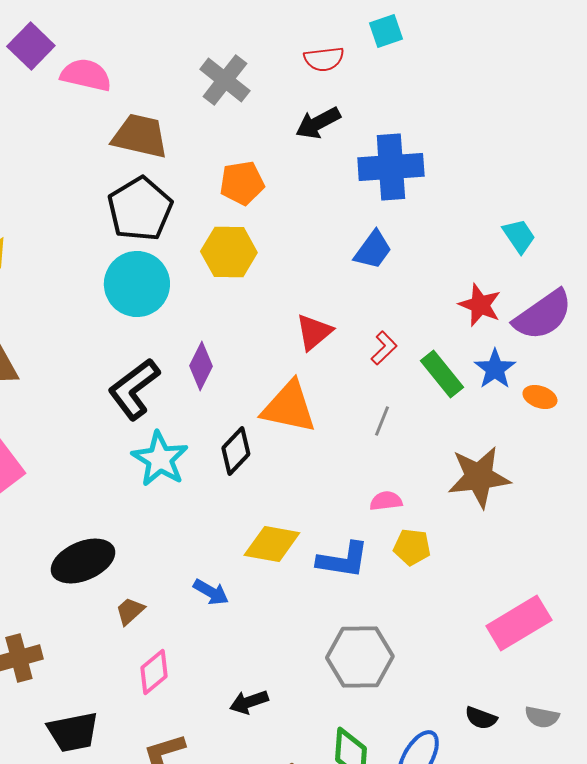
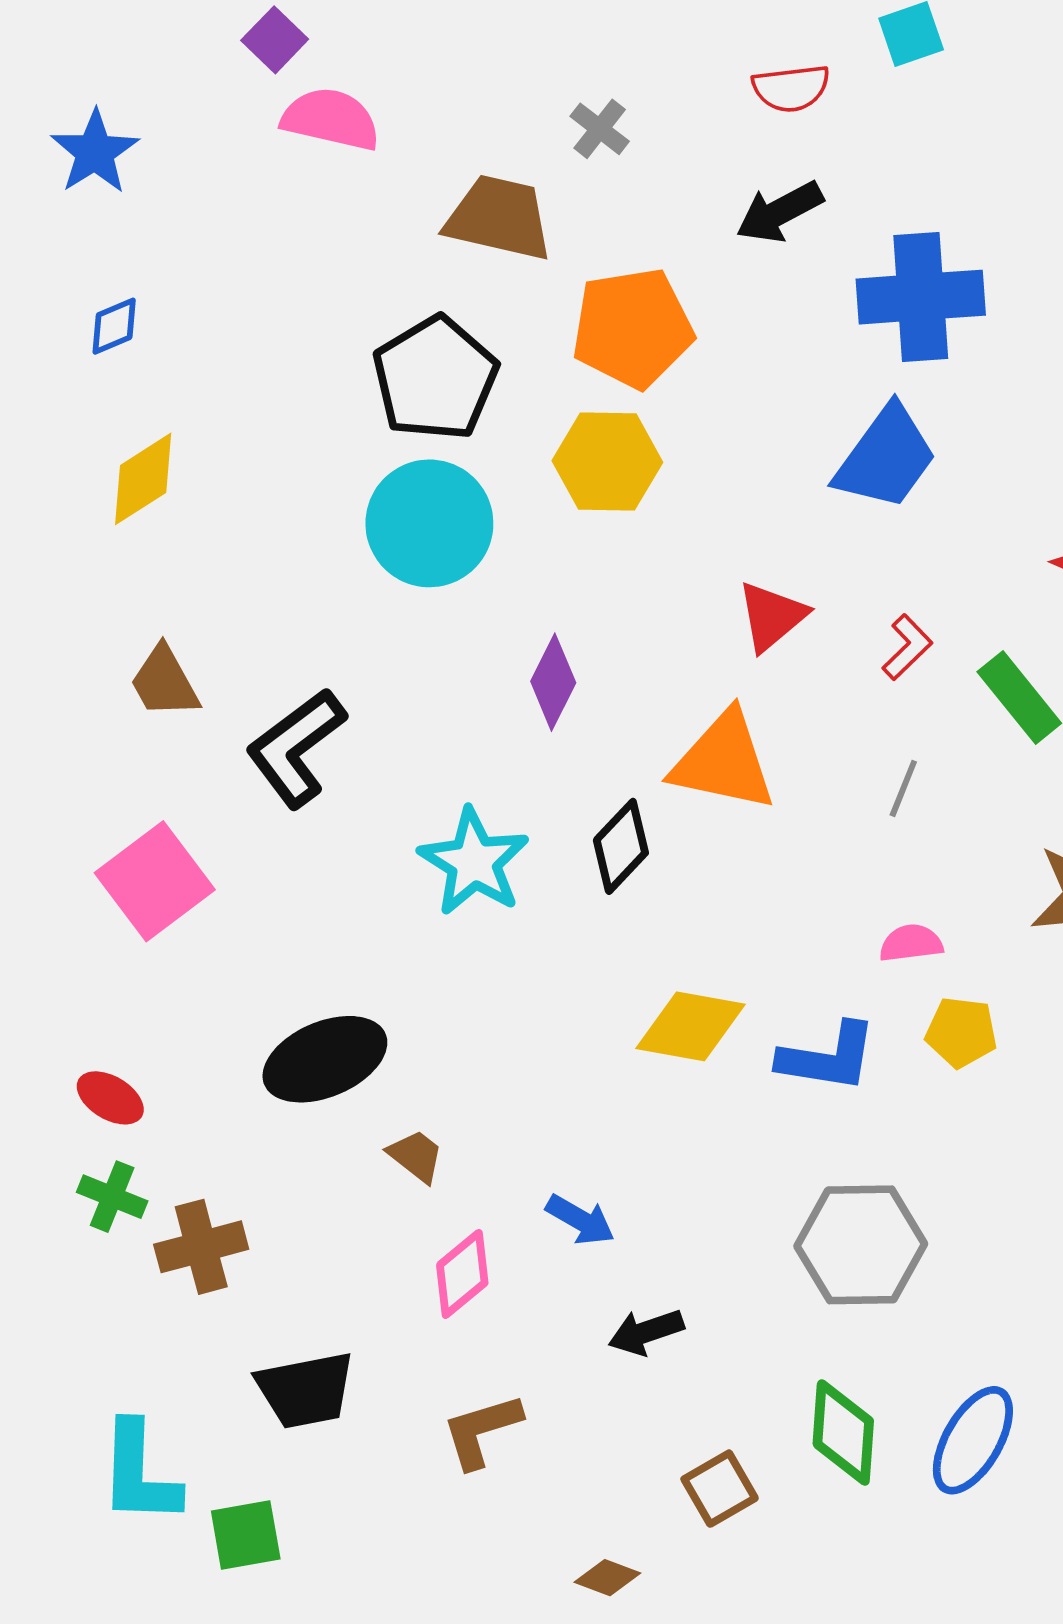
purple square: (31, 46) -> (275, 40), moved, size x0.7
gray cross: (225, 80) -> (600, 129), size x0.6
brown trapezoid: (140, 136) -> (499, 218), moved
orange pentagon: (242, 183) -> (633, 328), size x1.4
blue trapezoid: (373, 250) -> (886, 458), size x1.4
black L-shape: (134, 389) -> (296, 748), moved
blue arrow: (211, 592) -> (580, 1220), moved
brown trapezoid: (130, 611) -> (416, 1156), turned 80

